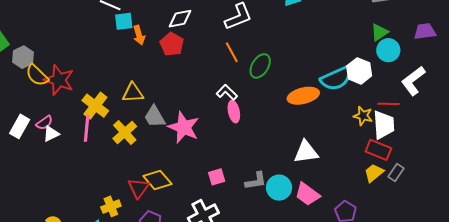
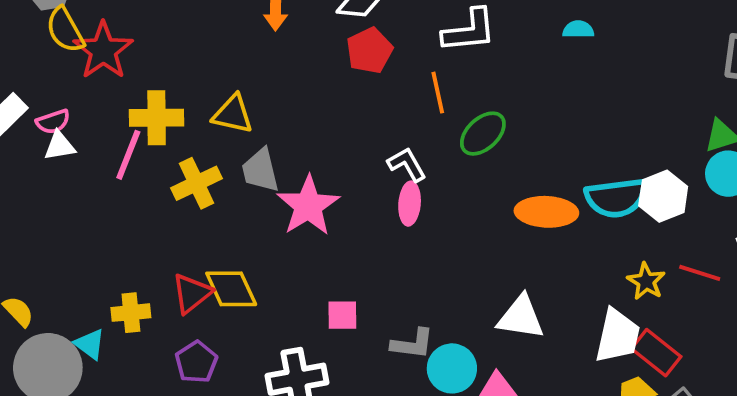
red pentagon: (172, 44) -> (369, 51), moved
yellow cross: (95, 106) -> (157, 118), turned 36
white trapezoid: (384, 125) -> (618, 336), moved

